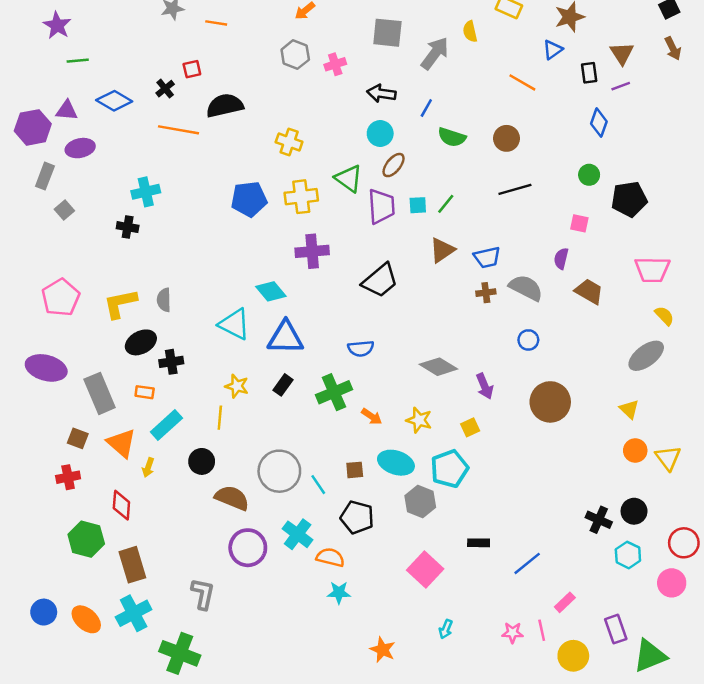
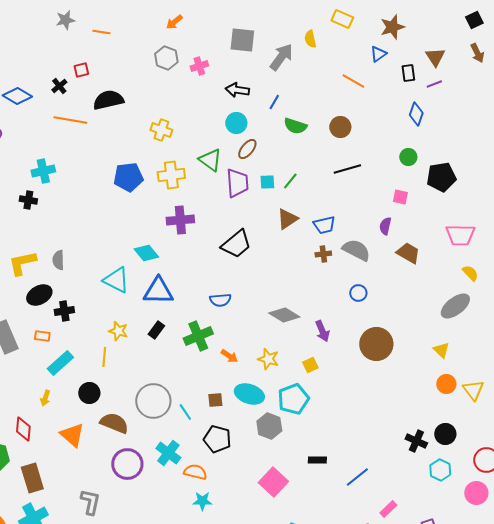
orange triangle: (121, 443) -> (72, 435), moved

